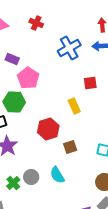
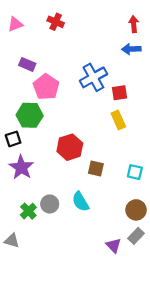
blue cross: (69, 48) -> (93, 77), moved
yellow rectangle: (74, 106) -> (118, 120), moved
brown square: (70, 147) -> (96, 169), turned 32

